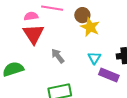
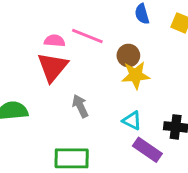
yellow star: (90, 27) -> (136, 75), turned 30
cyan triangle: (94, 58) -> (132, 121), turned -48

